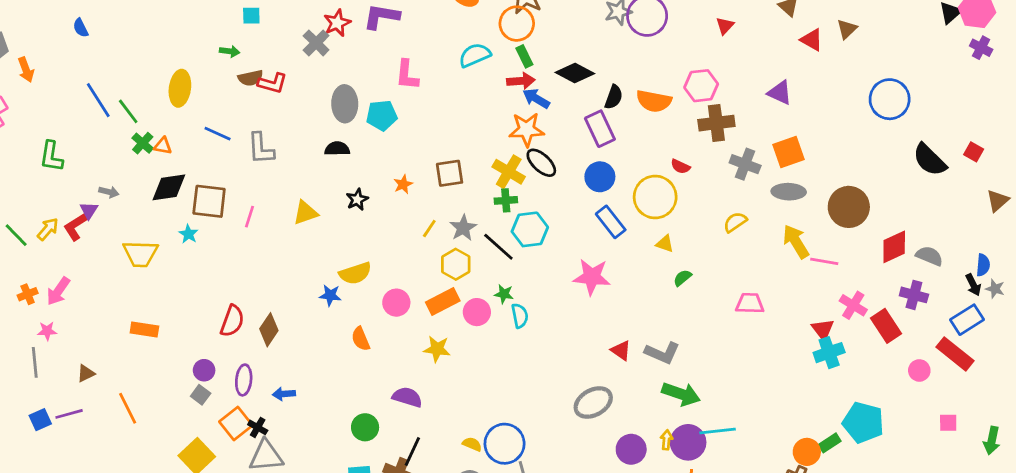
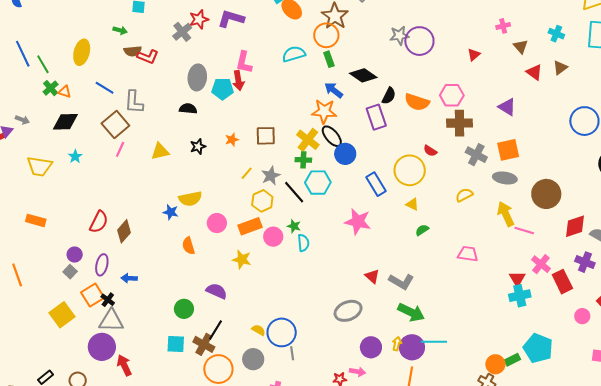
red arrow: (521, 81) -> (238, 80), moved, turned 78
blue circle: (600, 177) -> (345, 154), moved
brown square: (209, 201) -> (115, 124), moved, turned 36

